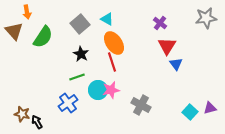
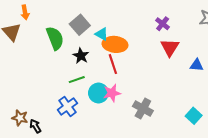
cyan triangle: (107, 19) -> (102, 34), moved
green semicircle: (43, 37) -> (55, 38), moved, turned -55
orange ellipse: (114, 43) -> (115, 44), turned -50
blue triangle: (176, 64) -> (197, 65), moved, turned -48

